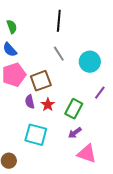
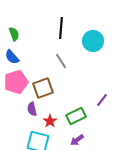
cyan circle: (90, 62) -> (93, 41), moved
red star: (48, 105) -> (50, 121), moved
green rectangle: (74, 109) -> (76, 116), turned 36

